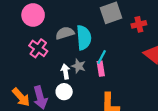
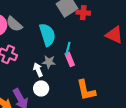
red cross: (139, 24) -> (83, 13), moved, turned 32
gray semicircle: (65, 33) -> (14, 24), moved, turned -108

